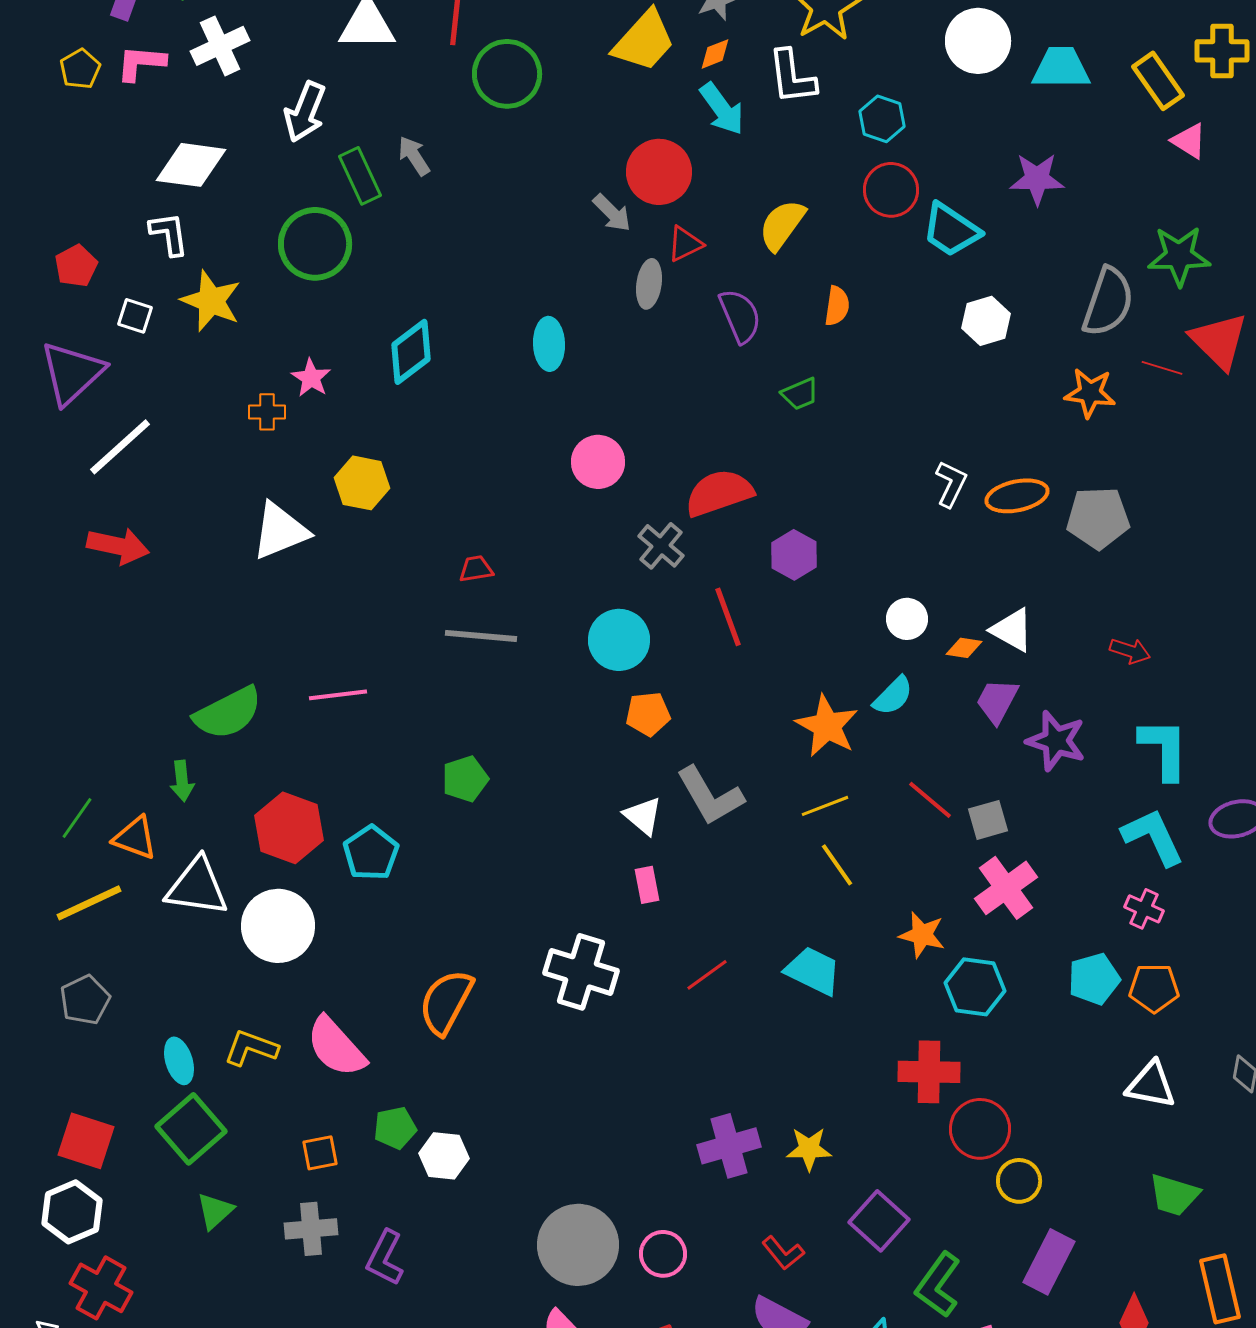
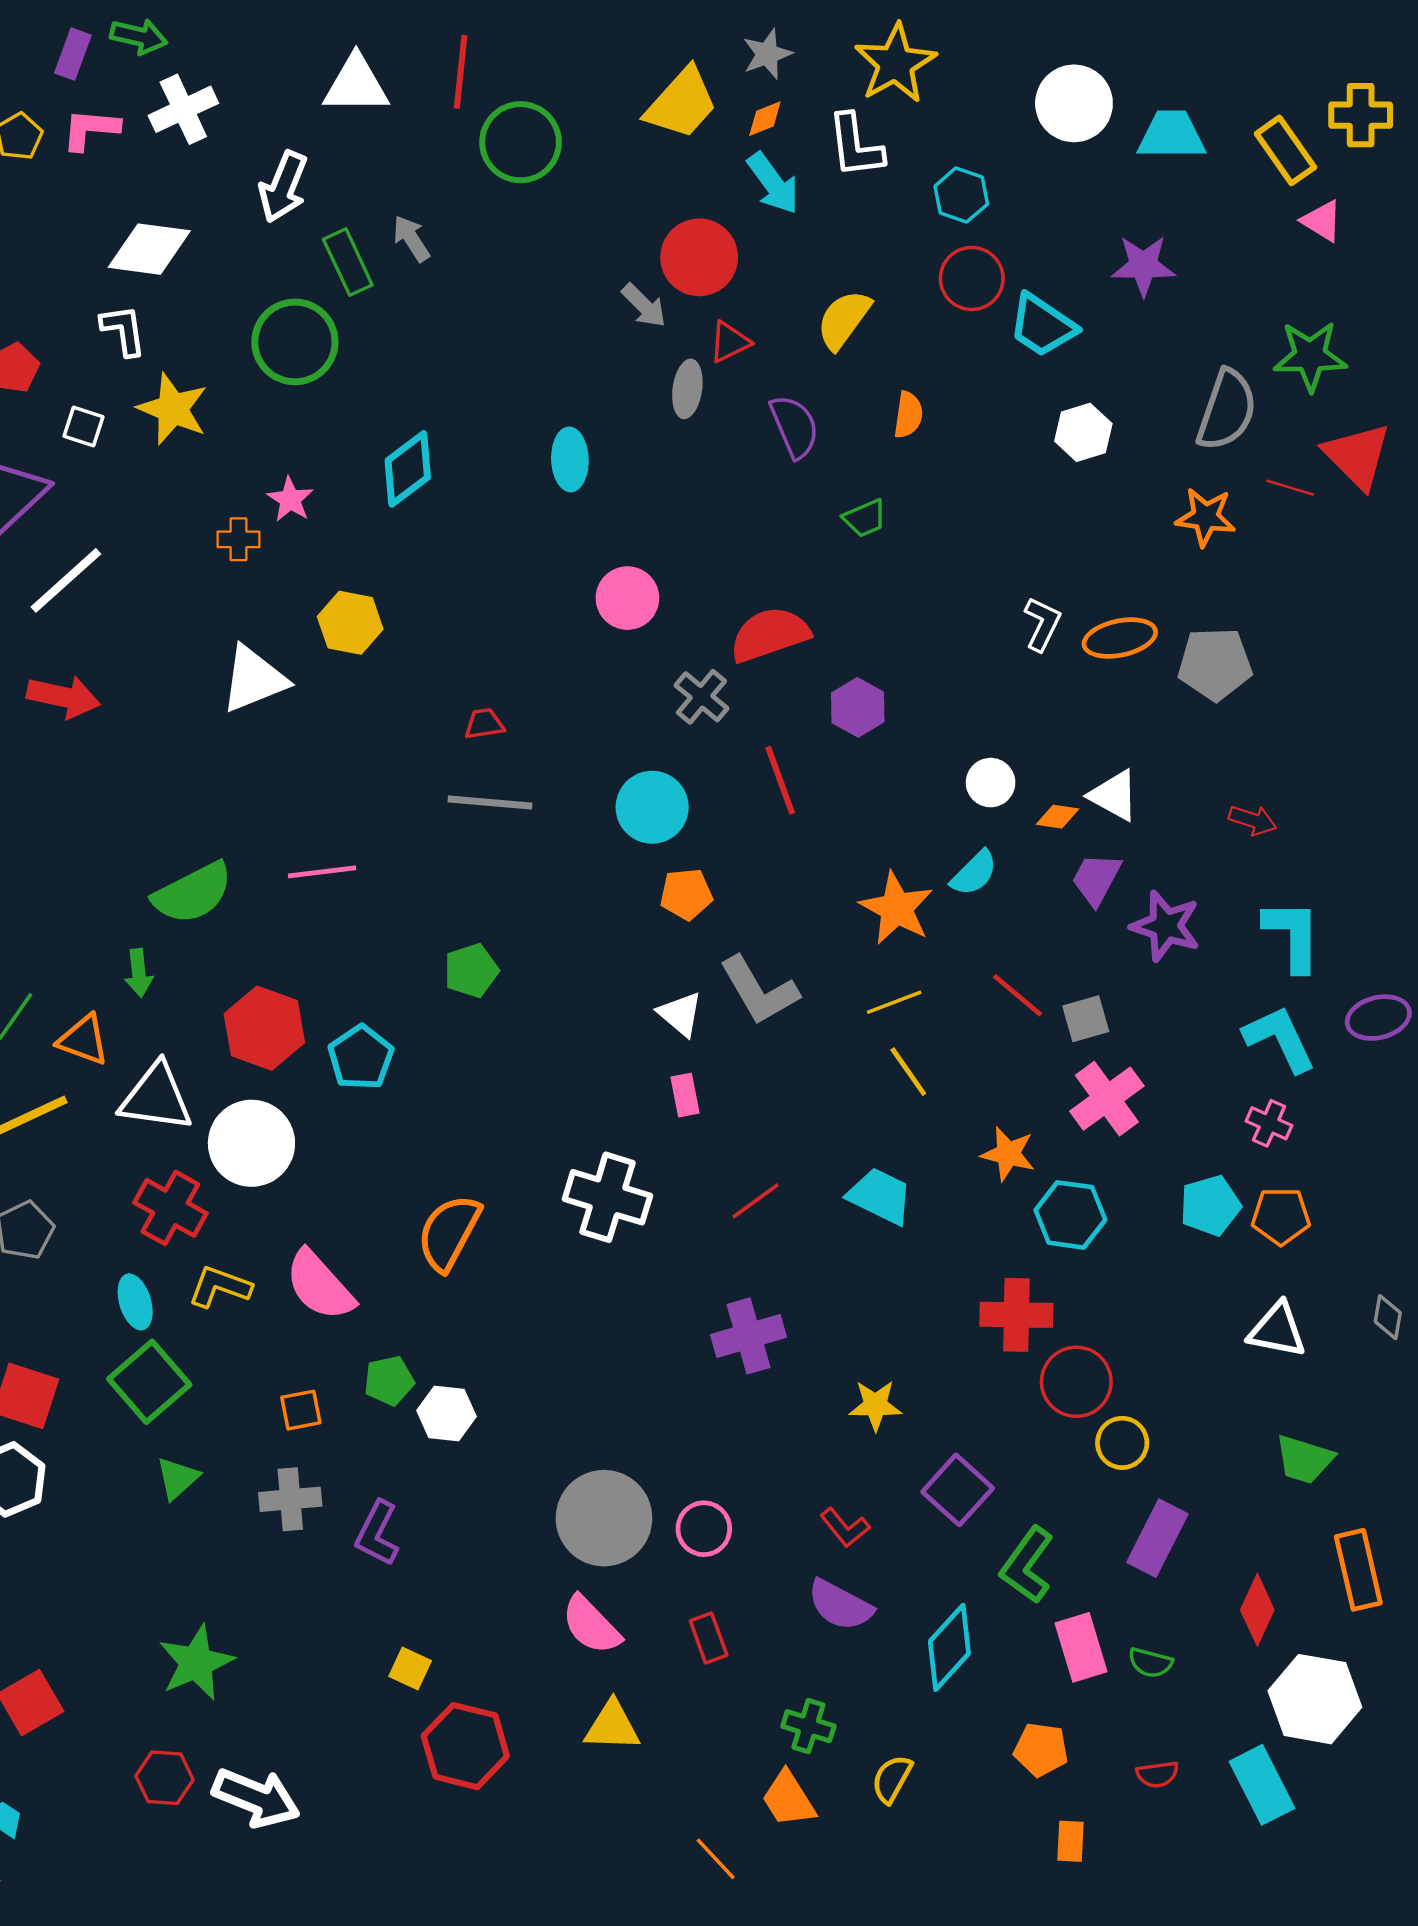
purple cross: (729, 1146) -> (748, 1336), moved
red cross: (101, 1288) -> (170, 1208), moved

